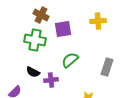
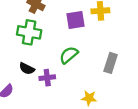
purple square: (63, 29) -> (75, 20), moved

